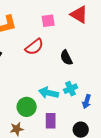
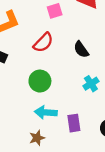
cyan arrow: (49, 93) -> (46, 112), moved
green circle: (27, 107) -> (40, 81), moved

